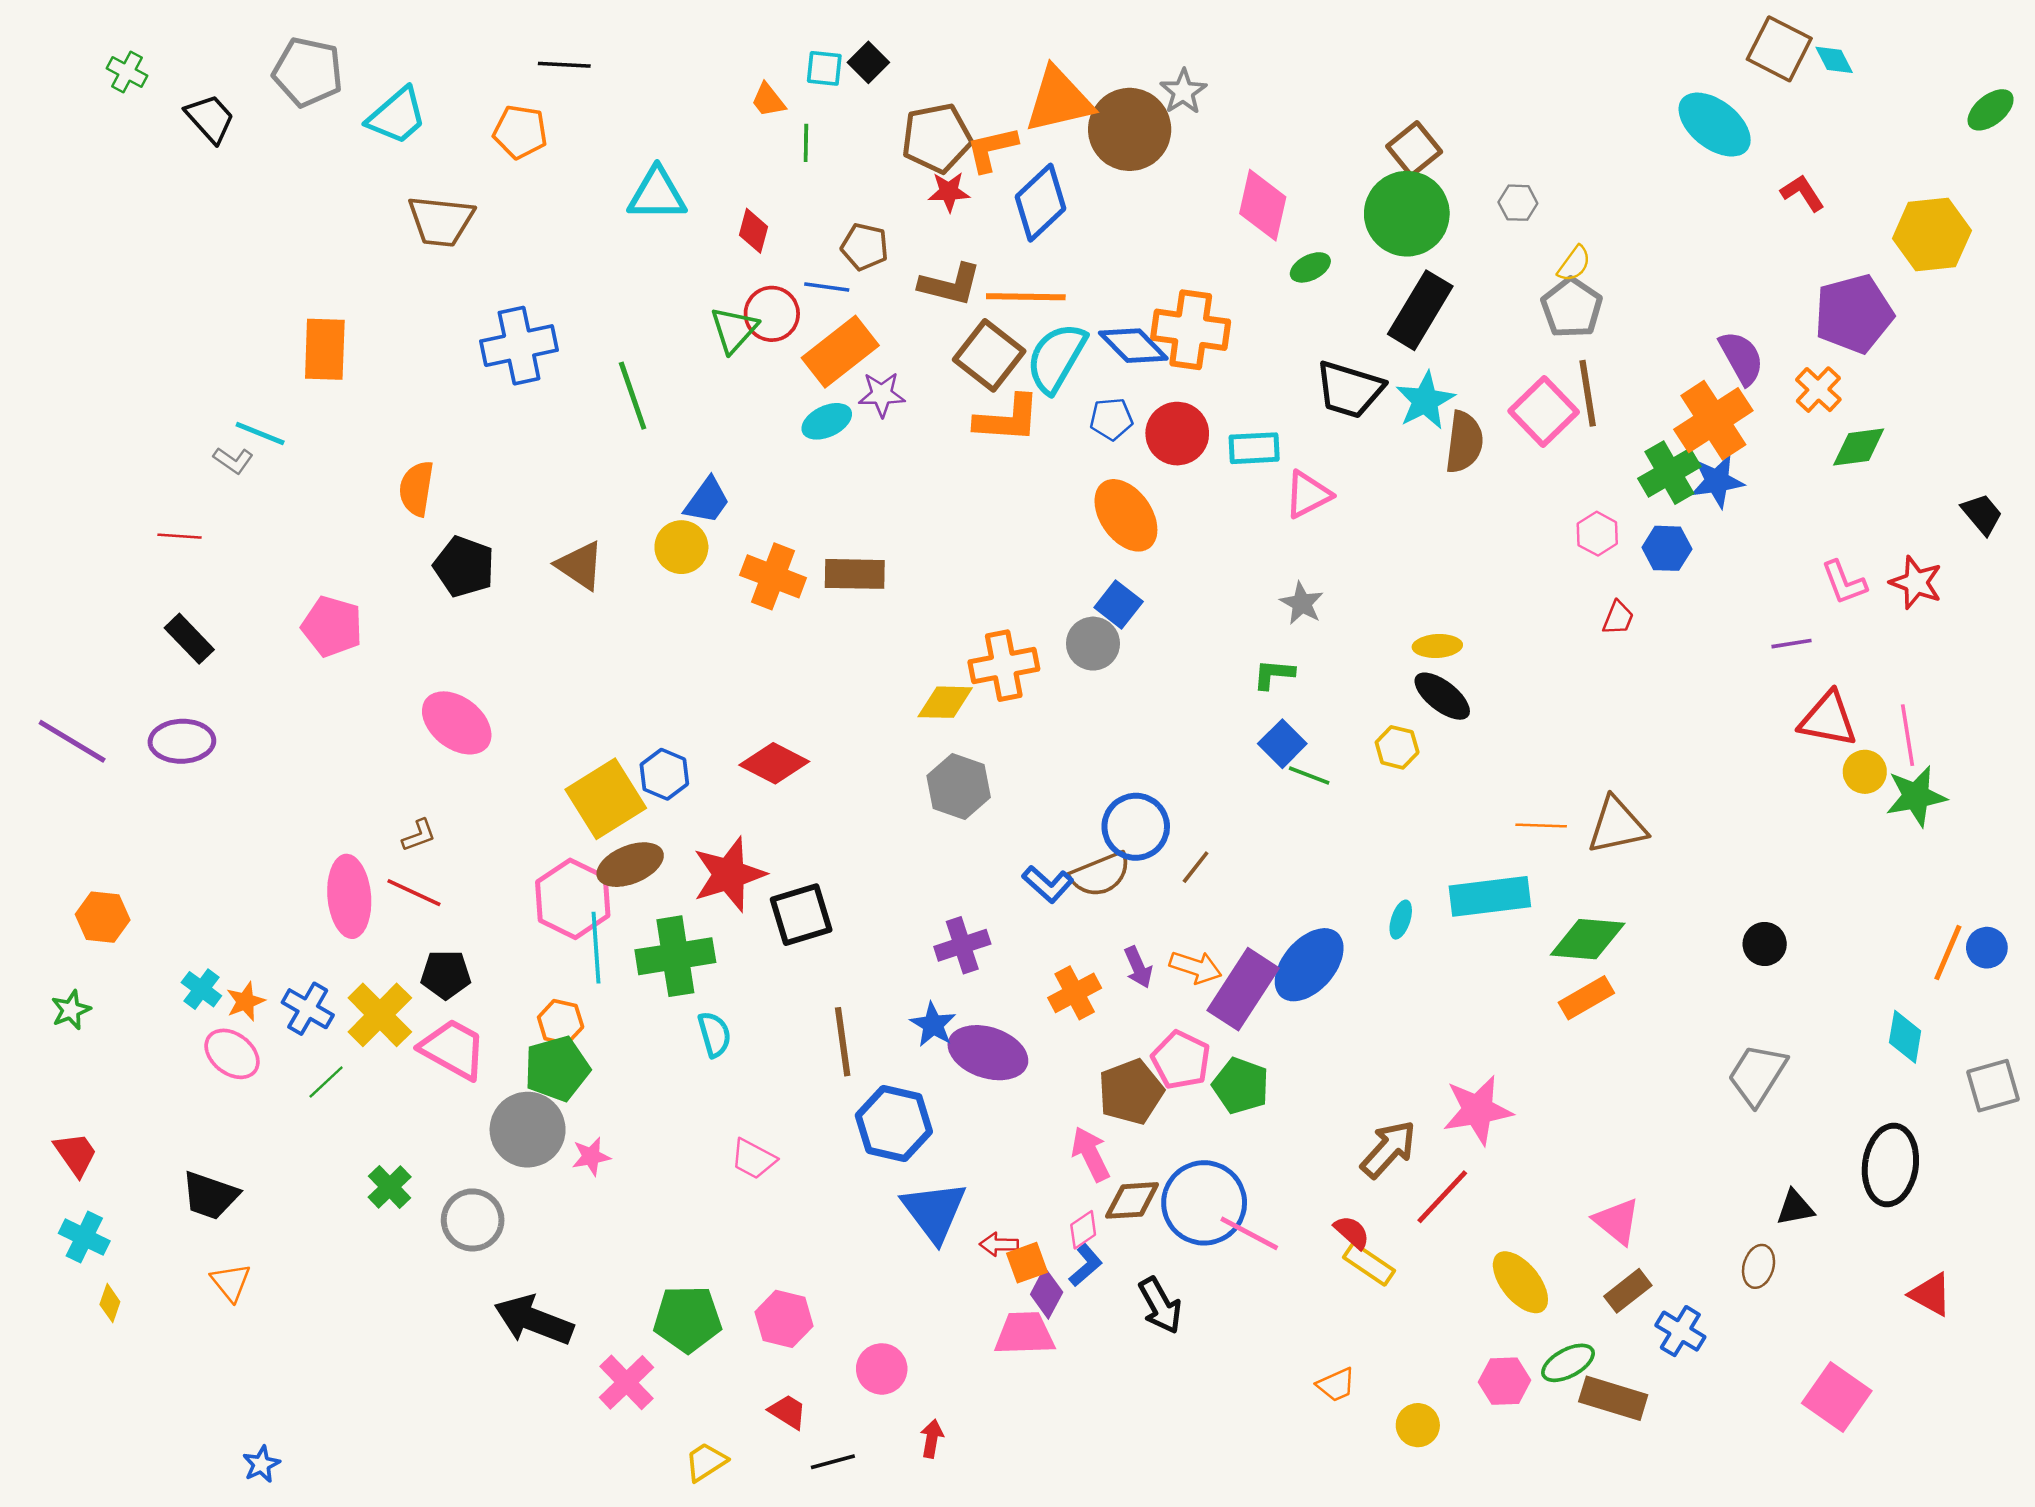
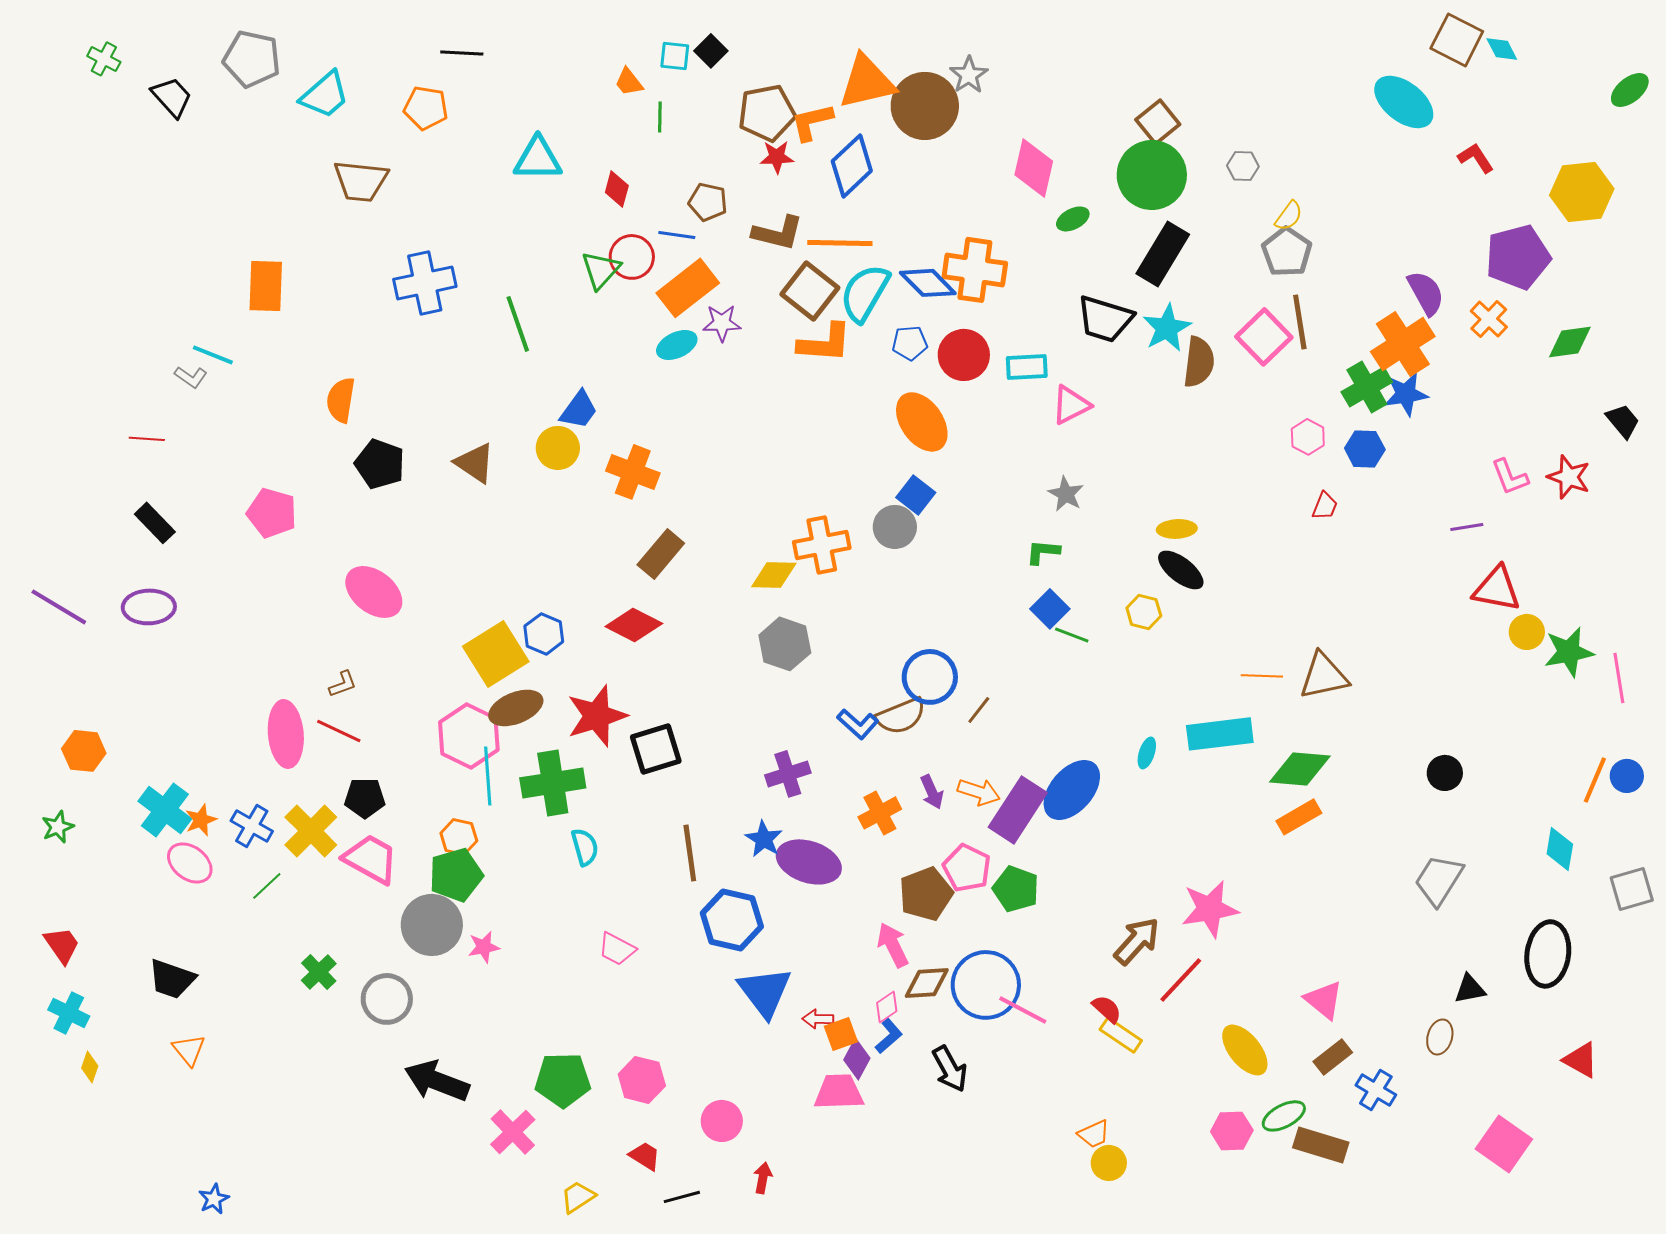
green diamond: (1859, 447) -> (1570, 342), moved
brown rectangle: (855, 574) -> (661, 554), moved, turned -51
pink line: (1908, 735) -> (1619, 678), moved
cyan cross: (201, 989) -> (165, 810), size x1.6
yellow circle: (1418, 1425) -> (1109, 1163), moved

